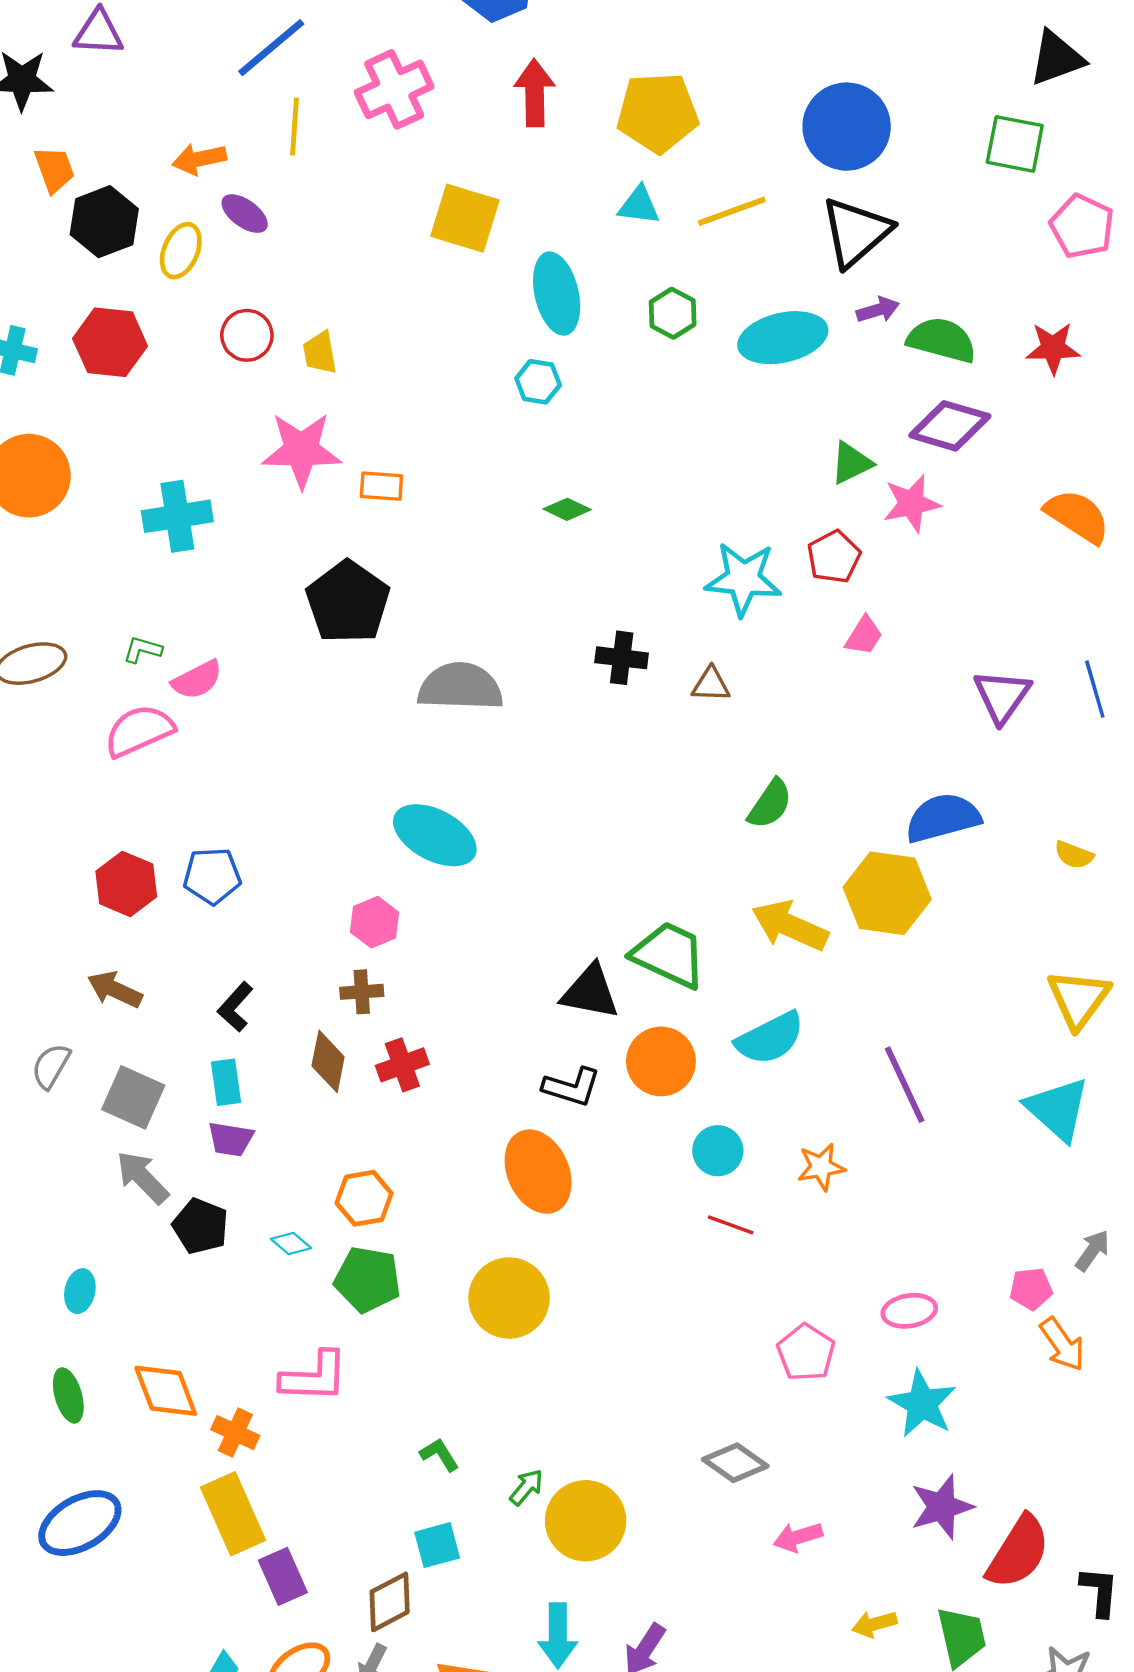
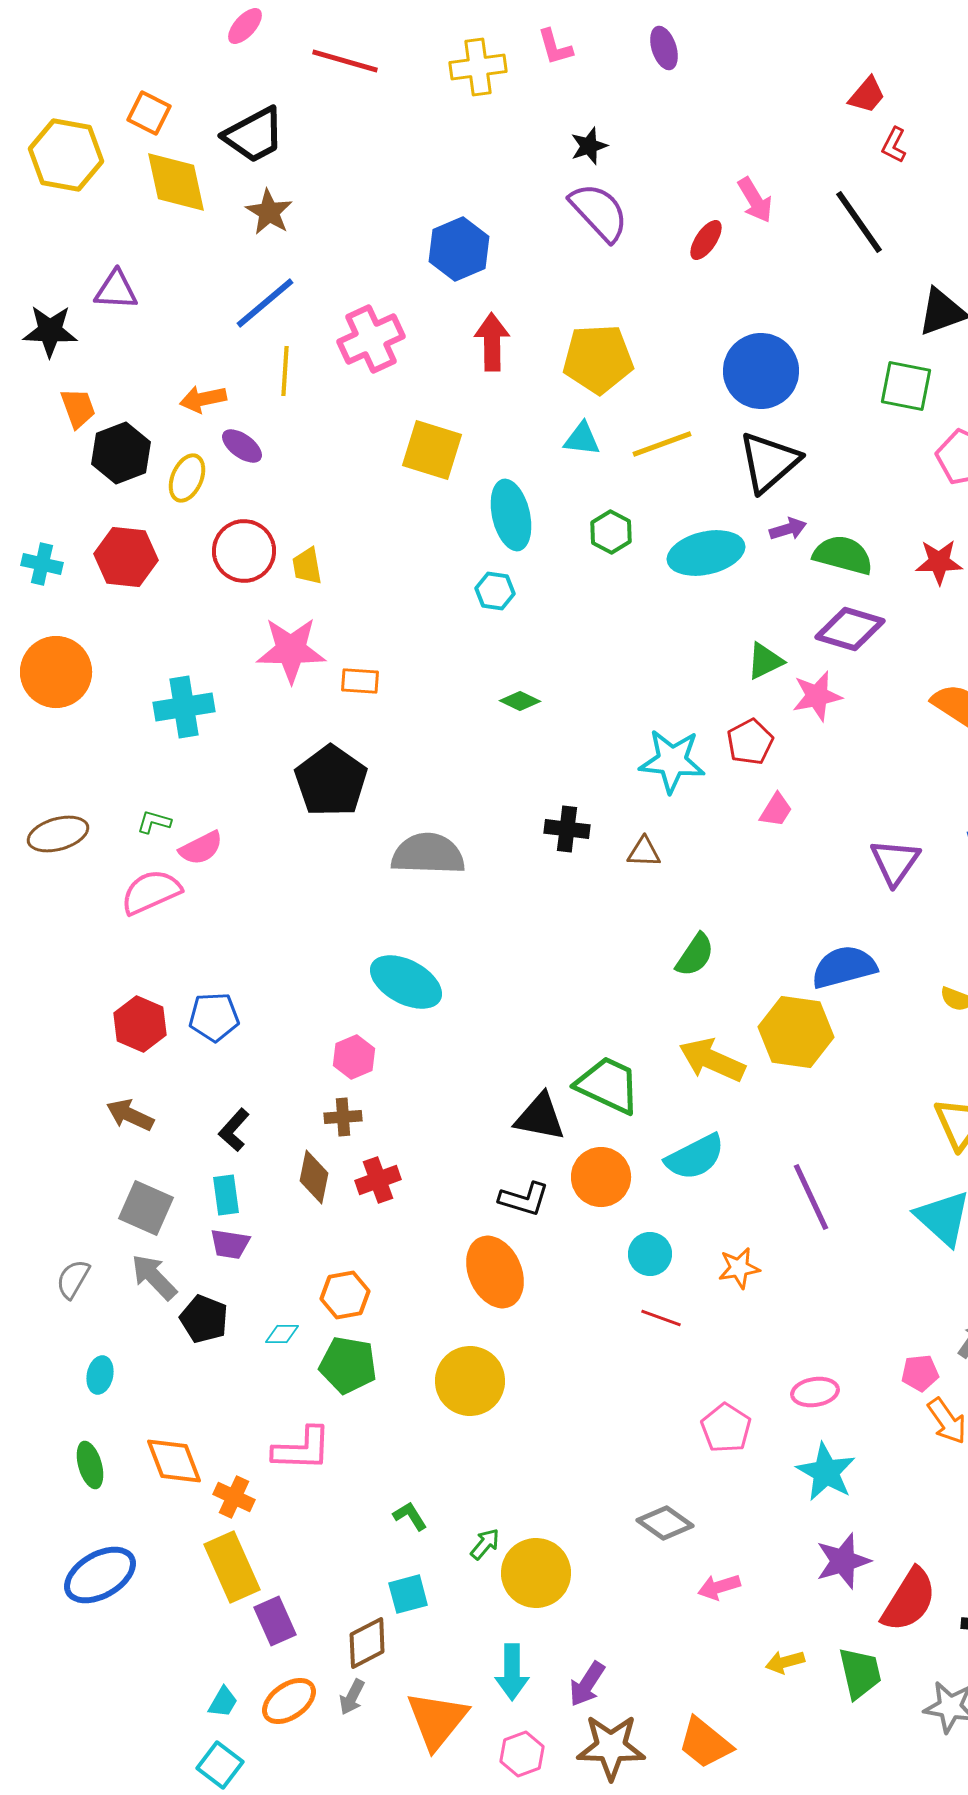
red circle: (247, 335) -> (244, 551), size x1.4
gray semicircle: (51, 1066) -> (73, 1279), moved
cyan diamond: (291, 1244) -> (282, 1334), turned -40

